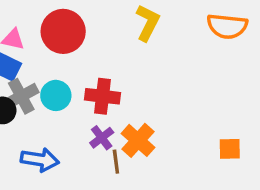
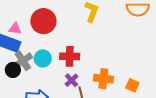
orange cross: (138, 140) -> (103, 79), moved, turned -30
orange square: (230, 149) -> (132, 85), moved, turned 32

